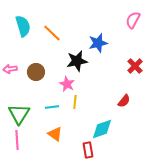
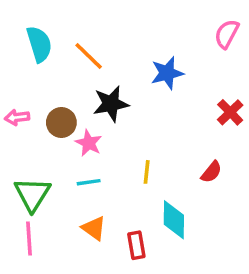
black star: (77, 61) -> (111, 104), moved
pink star: (67, 84) -> (89, 143), moved
yellow line: (75, 102) -> (147, 172), moved
cyan diamond: (102, 129) -> (174, 220), turned -70
red rectangle: (88, 150) -> (136, 245), moved

